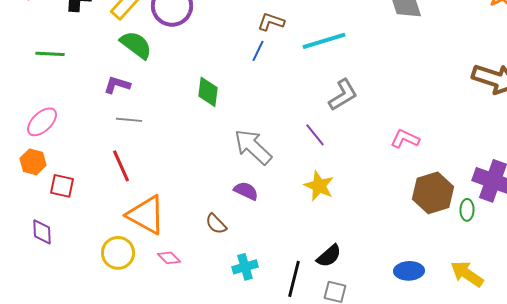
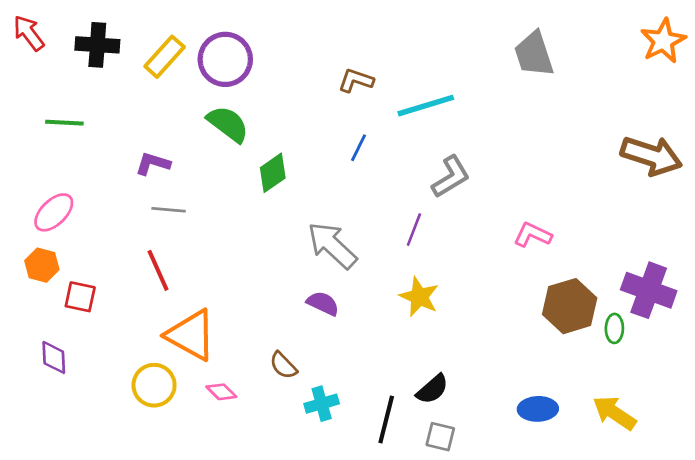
green semicircle: (136, 45) -> (228, 124), moved
blue line: (258, 51) -> (358, 148), moved
green diamond: (208, 92) -> (273, 173), turned 48
purple line: (315, 135) -> (414, 230), turned 60
brown semicircle: (216, 224) -> (283, 365), moved

